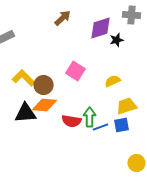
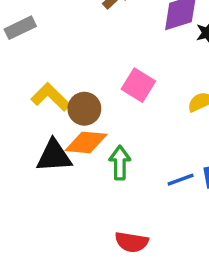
green arrow: (90, 117) -> (120, 163), moved
red semicircle: (72, 121) -> (132, 242), moved

